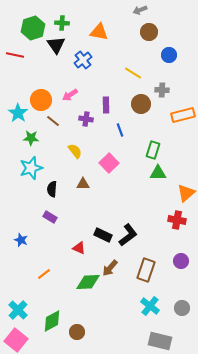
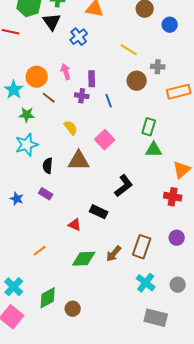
blue circle: (169, 55) -> (170, 25), moved
pink arrow: (70, 95) -> (66, 72), turned 105
purple rectangle: (106, 105) -> (92, 79), moved
blue line: (120, 130) -> (109, 101), moved
brown triangle: (83, 184) -> (79, 161), size x1.6
black L-shape: (128, 235) -> (124, 186), moved
blue star: (21, 240) -> (17, 199), moved
brown arrow: (110, 268) -> (114, 254), moved

